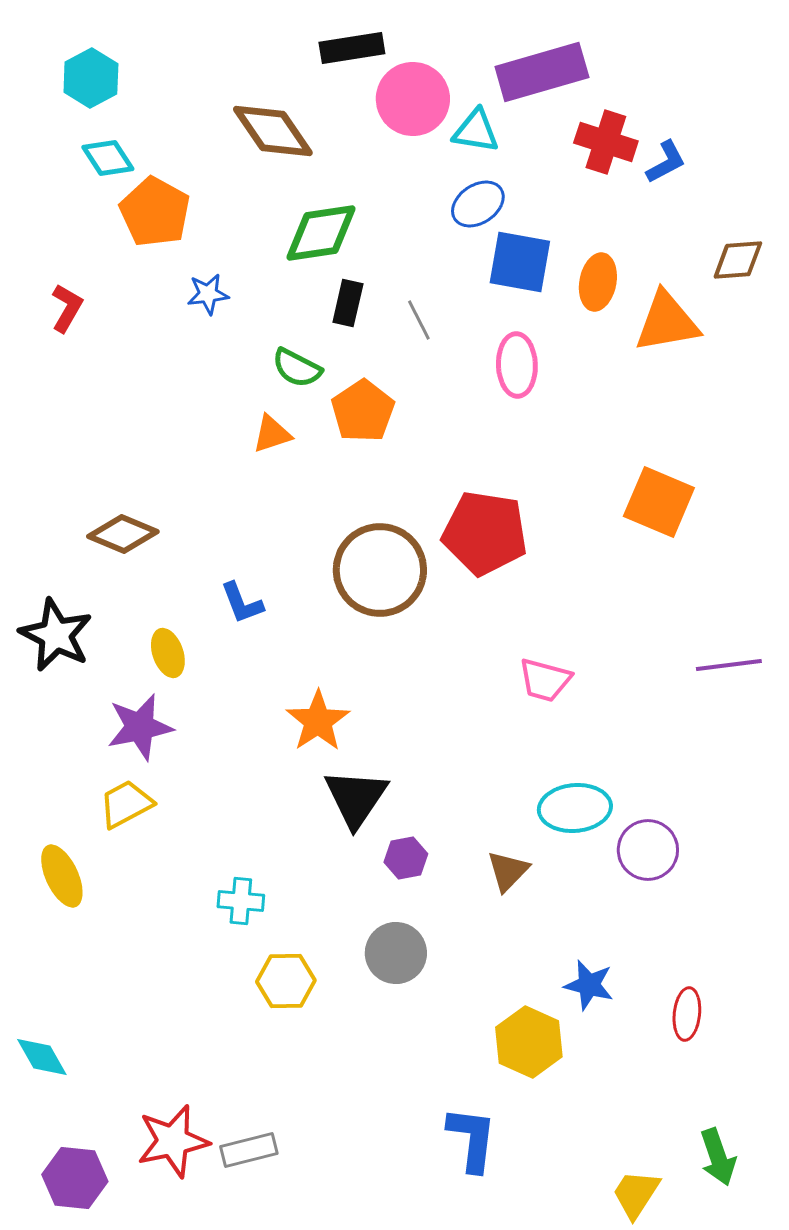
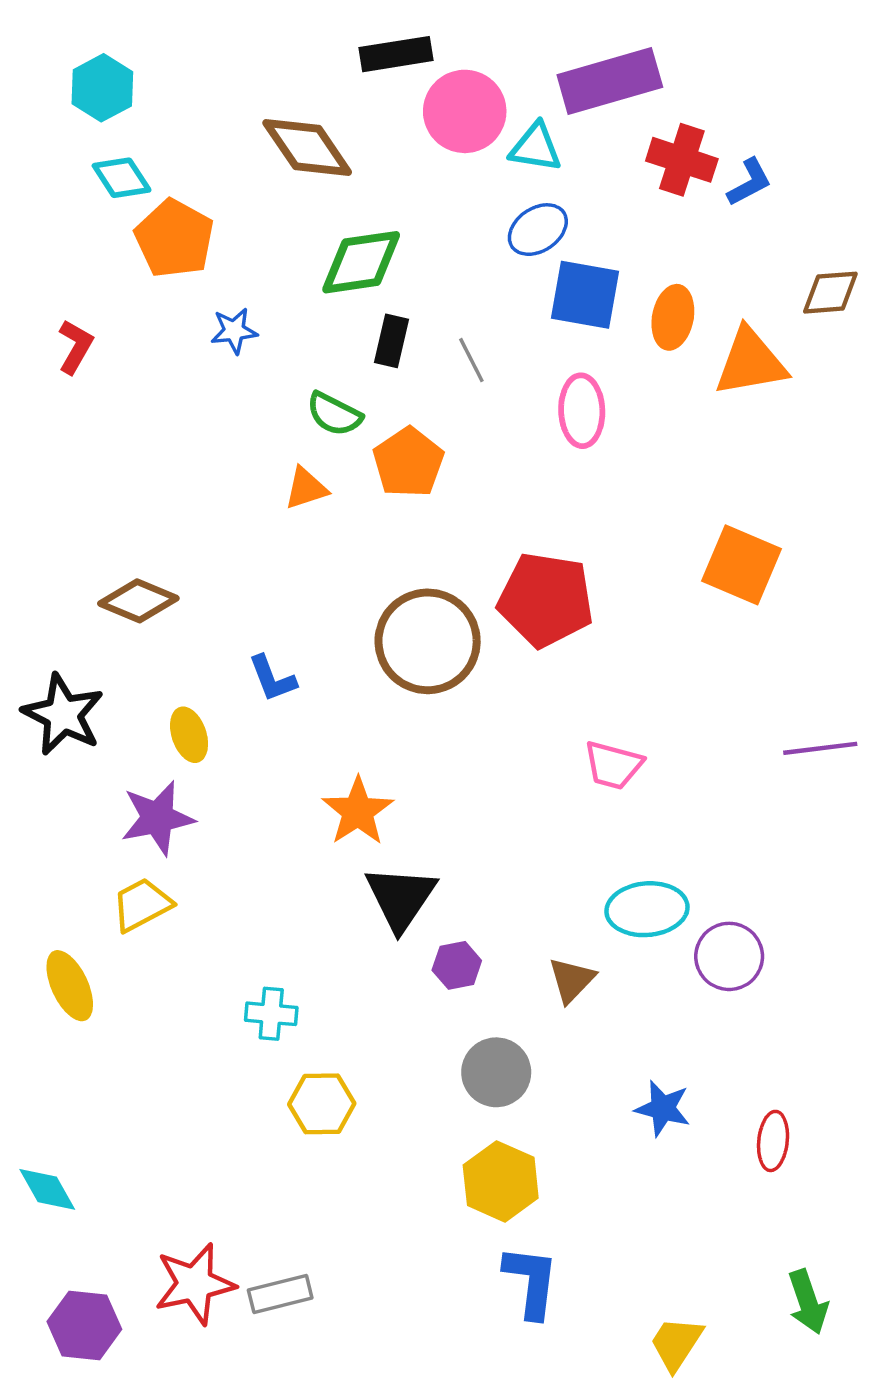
gray circle: (396, 953) -> (496, 1072), moved
yellow hexagon: (529, 1042) -> (501, 1181), moved
yellow trapezoid: (636, 1194) -> (676, 1343), moved

